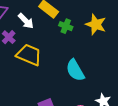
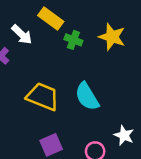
yellow trapezoid: (29, 55) -> (43, 97), moved

